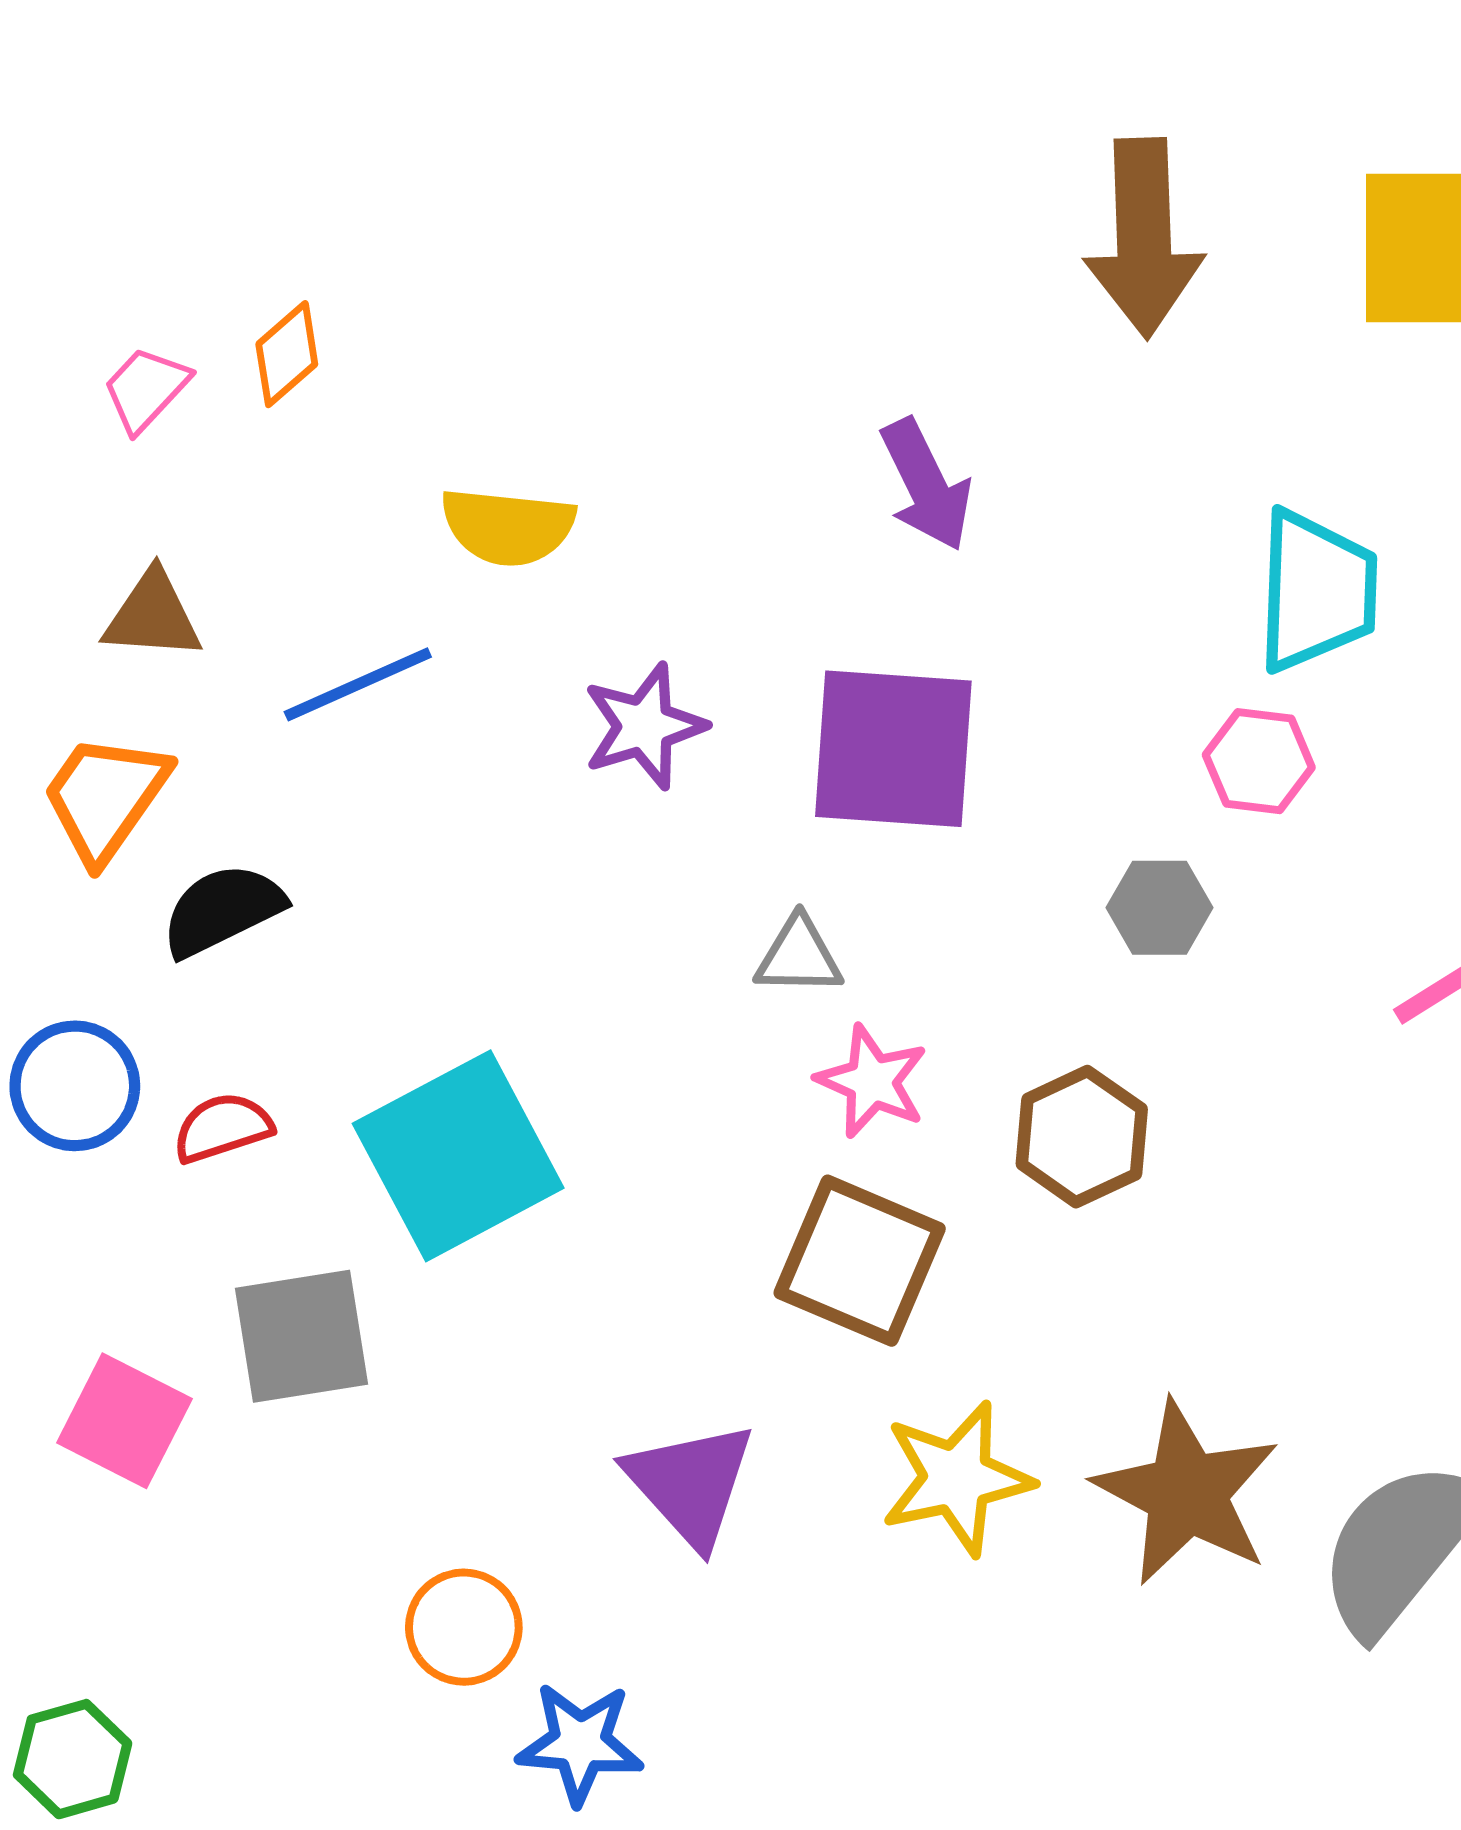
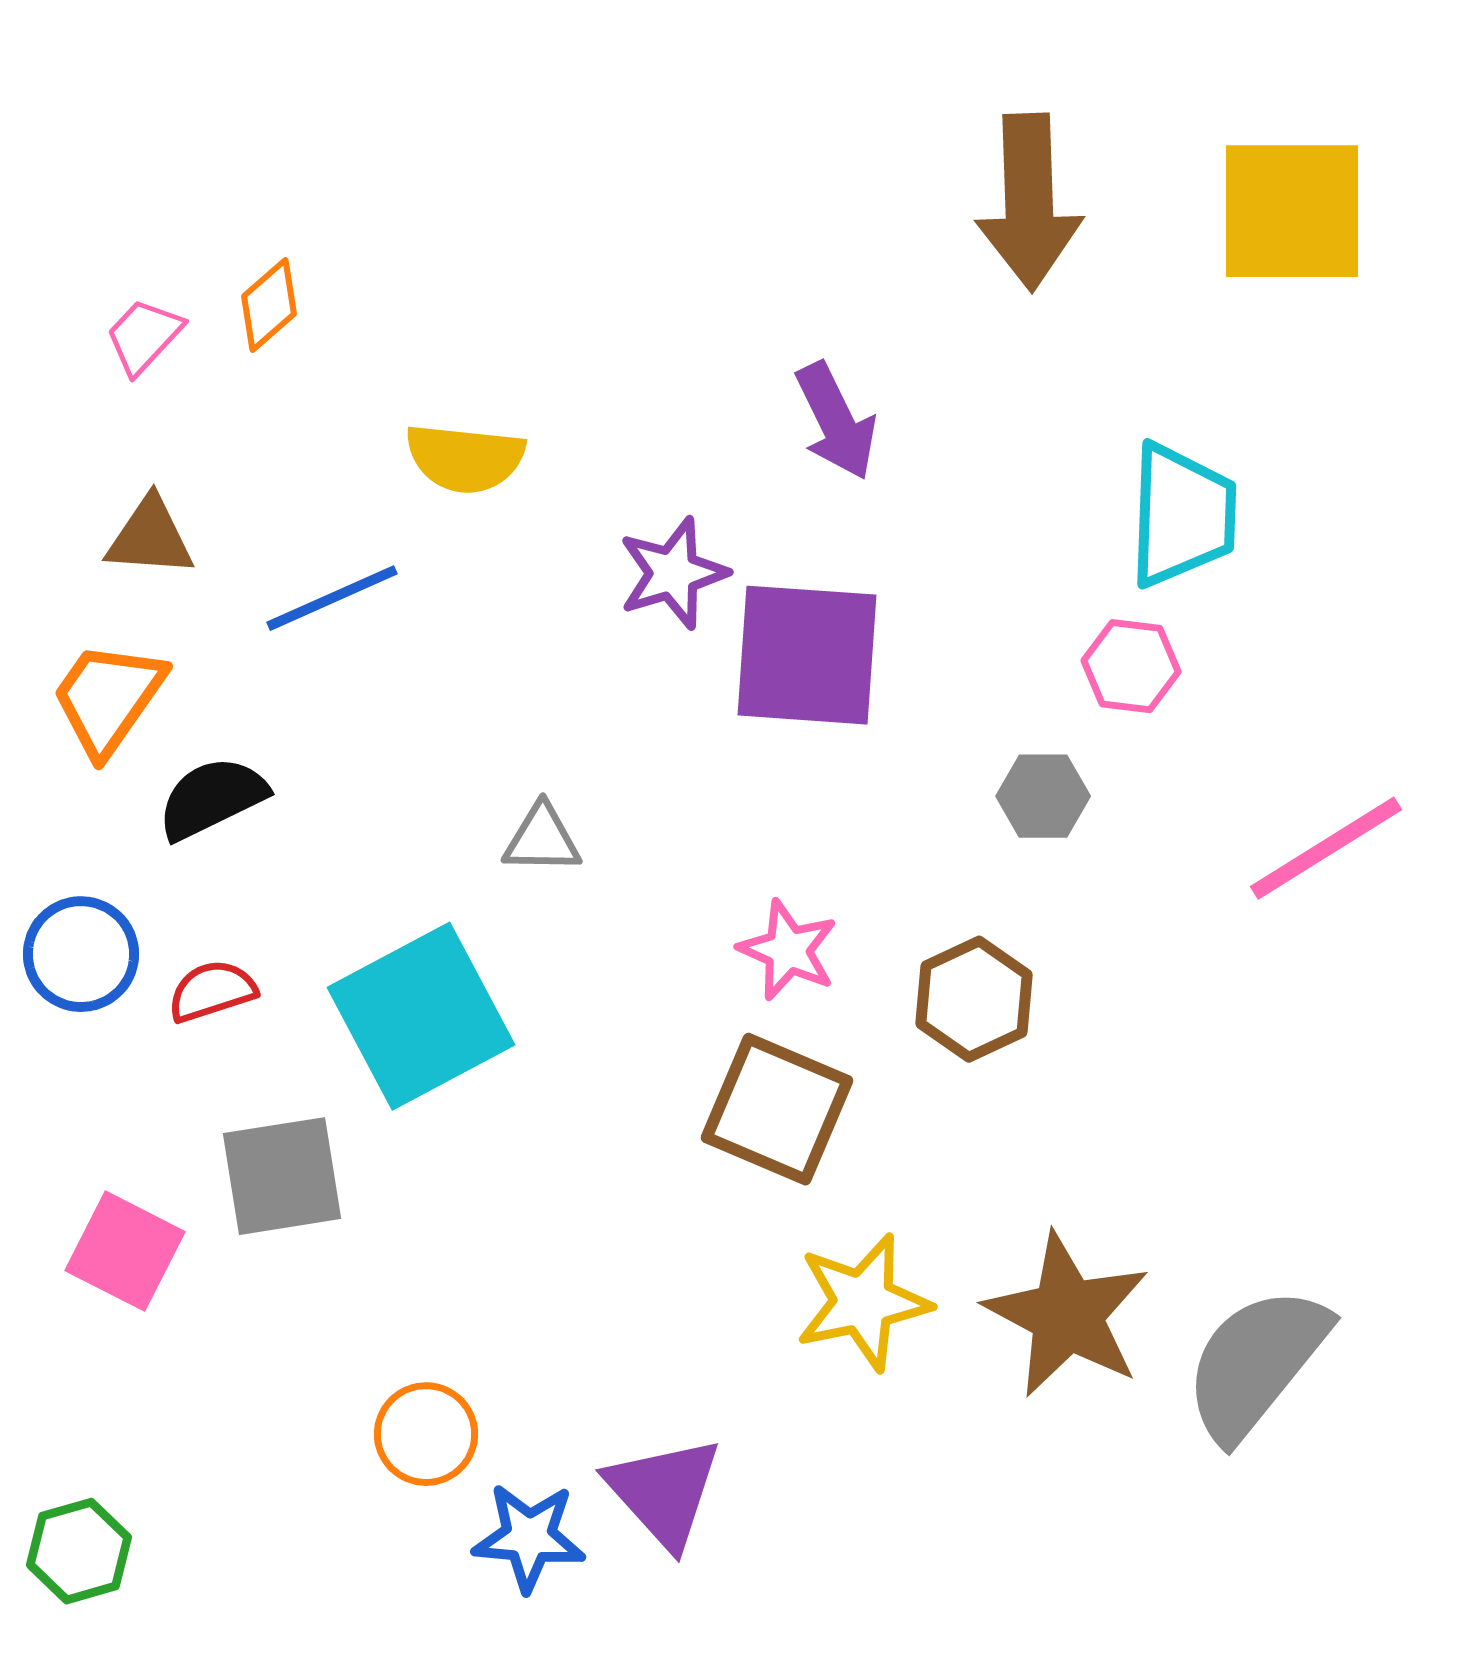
purple star: (644, 726) -> (673, 573), moved
gray triangle: (799, 956) -> (542, 839), moved
purple triangle: (690, 1484) -> (664, 1492), moved

